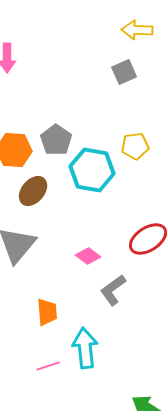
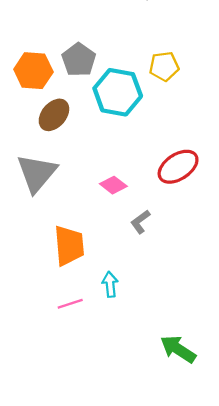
gray L-shape: (113, 290) -> (140, 222), size x0.7
orange trapezoid: (47, 312) -> (69, 245), size x1.4
cyan arrow: (85, 348) -> (110, 284), size x0.6

